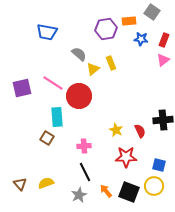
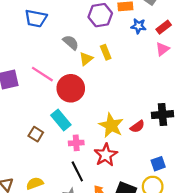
red rectangle: (164, 40) -> (164, 27), turned 32
cyan rectangle: (57, 117) -> (61, 120), moved, turned -36
yellow star: (116, 130) -> (111, 125), size x1.6
red semicircle: (140, 131) -> (137, 127), turned 80
red star: (126, 157) -> (106, 155), moved, turned -30
blue square: (159, 165) -> (158, 164), turned -32

